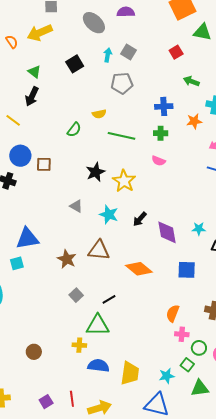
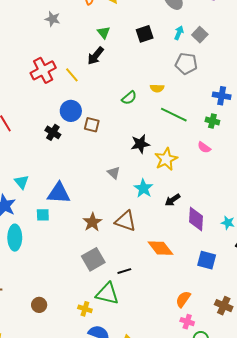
gray square: (76, 295) -> (93, 259), size x1.6

